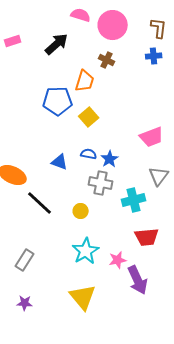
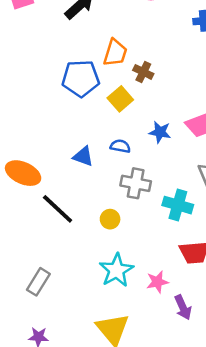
brown cross: (107, 60) -> (143, 72), moved
blue star: (110, 159) -> (160, 132), moved, turned -30
cyan cross: (134, 200) -> (178, 205), turned 30
purple arrow: (138, 280) -> (183, 307), size x0.7

